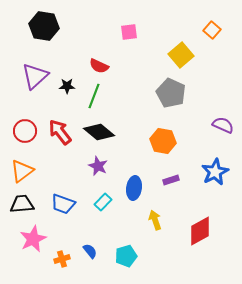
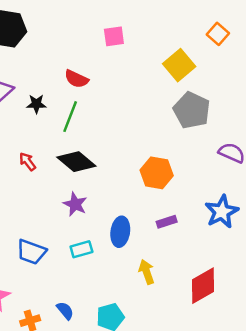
gray pentagon: (171, 93) -> (192, 110), moved
red arrow: (60, 132) -> (28, 162), size x0.6
cyan rectangle: (103, 202) -> (81, 249), turned 30

